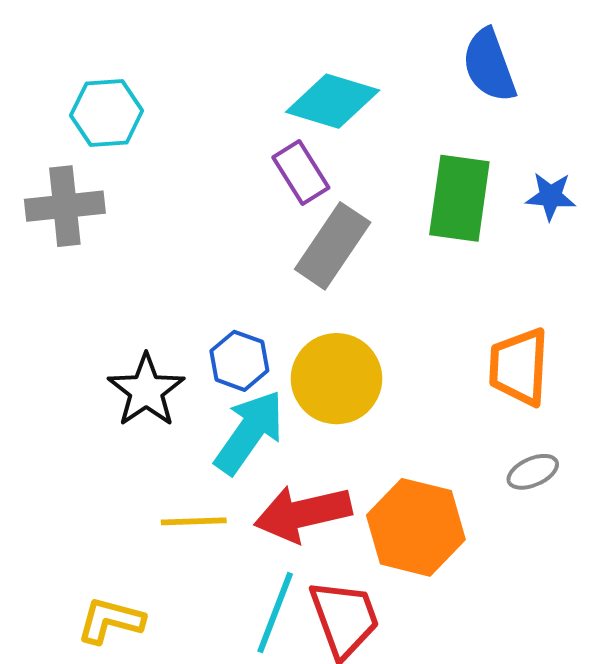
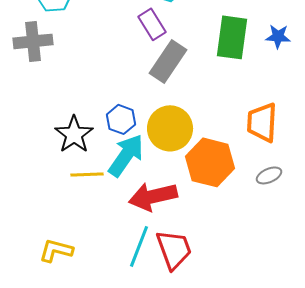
yellow line: (194, 521) -> (87, 174), moved
orange hexagon: (416, 527) -> (210, 162), moved

